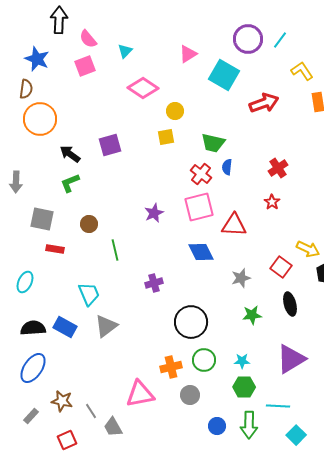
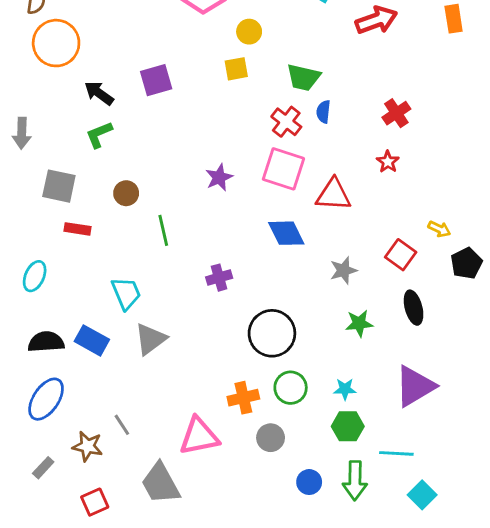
pink square: (199, 207) -> (283, 169), turned 32
yellow arrow: (308, 249) -> (439, 229), size x0.7
gray line: (91, 411) -> (122, 425), moved
gray trapezoid: (113, 427) -> (160, 483), size x1.5

